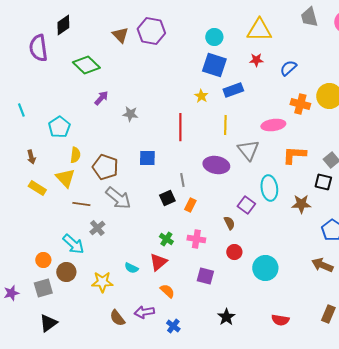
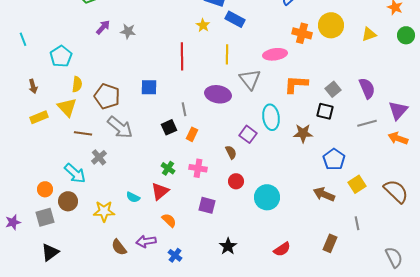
blue rectangle: (233, 90) -> (235, 19), turned 48
gray star: (130, 114) -> (128, 31), moved
yellow rectangle: (37, 188) -> (39, 117), turned -54
red semicircle: (280, 320) -> (282, 249), turned -42

